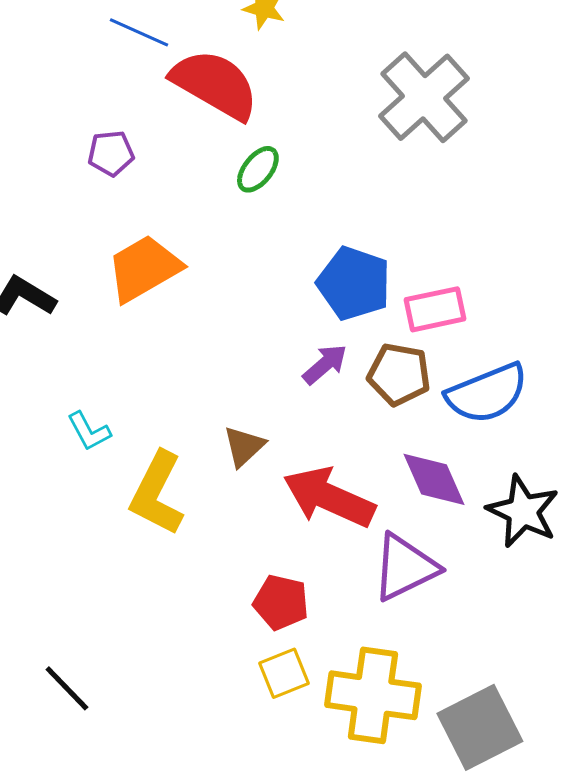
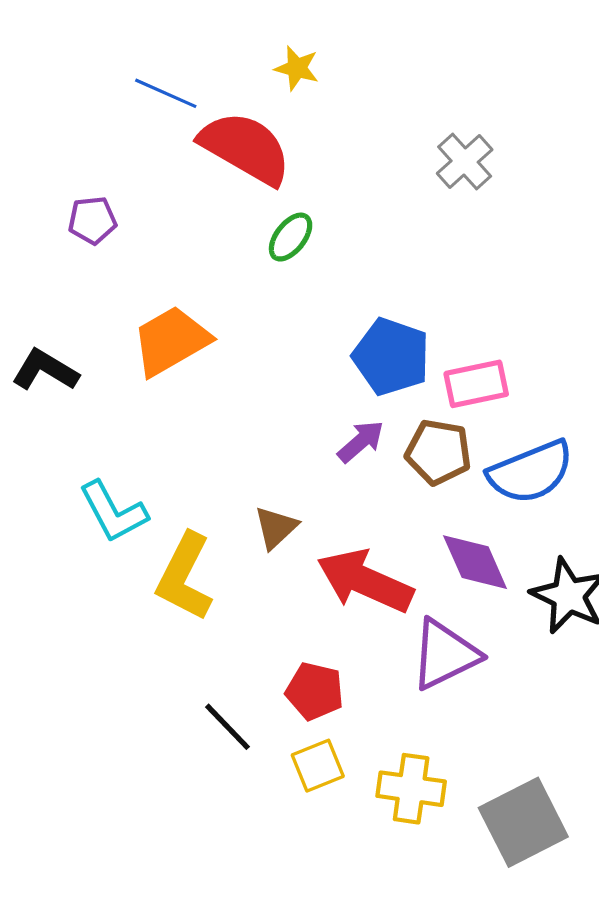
gray cross: (424, 97) -> (465, 162), size x0.6
purple pentagon: (111, 153) -> (92, 220), moved
cyan L-shape: (89, 431) -> (113, 512), size x1.5
black line: (67, 688) -> (228, 727), moved
yellow cross: (373, 695) -> (411, 789), size x0.7

